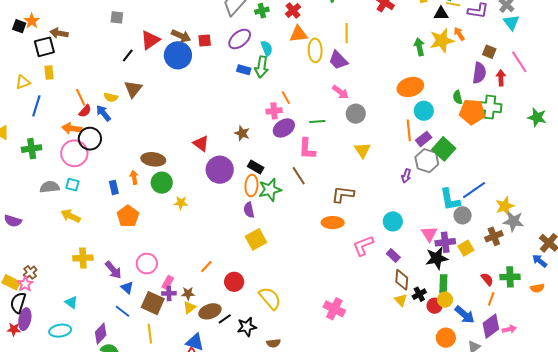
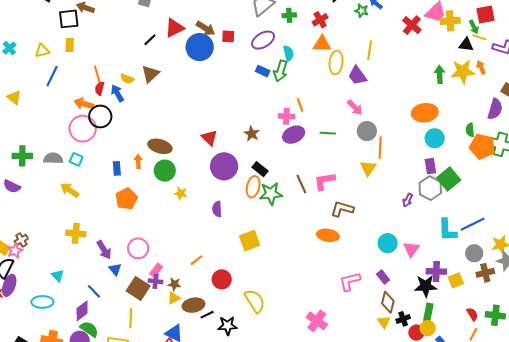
red semicircle: (85, 111) -> (100, 88), turned 144
orange line: (409, 130) -> (380, 148), moved
purple rectangle: (424, 139) -> (430, 166), turned -70
green cross: (32, 149) -> (22, 156), moved
pink L-shape: (307, 149) -> (324, 181), moved, turned 70
purple semicircle: (249, 210) -> (217, 209), moved
gray circle: (463, 215) -> (474, 253), moved
pink triangle: (429, 234) -> (411, 249), moved
pink L-shape: (363, 246) -> (350, 281), moved
blue line: (123, 311) -> (94, 291), moved

